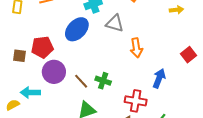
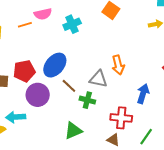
gray triangle: (115, 23) -> (98, 79), moved
blue ellipse: (77, 29) -> (55, 65), moved
brown line: (81, 81) -> (69, 86), moved

